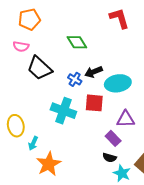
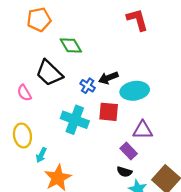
green diamond: (77, 42) -> (71, 45), moved
pink semicircle: (21, 47) -> (24, 93), moved, turned 49

